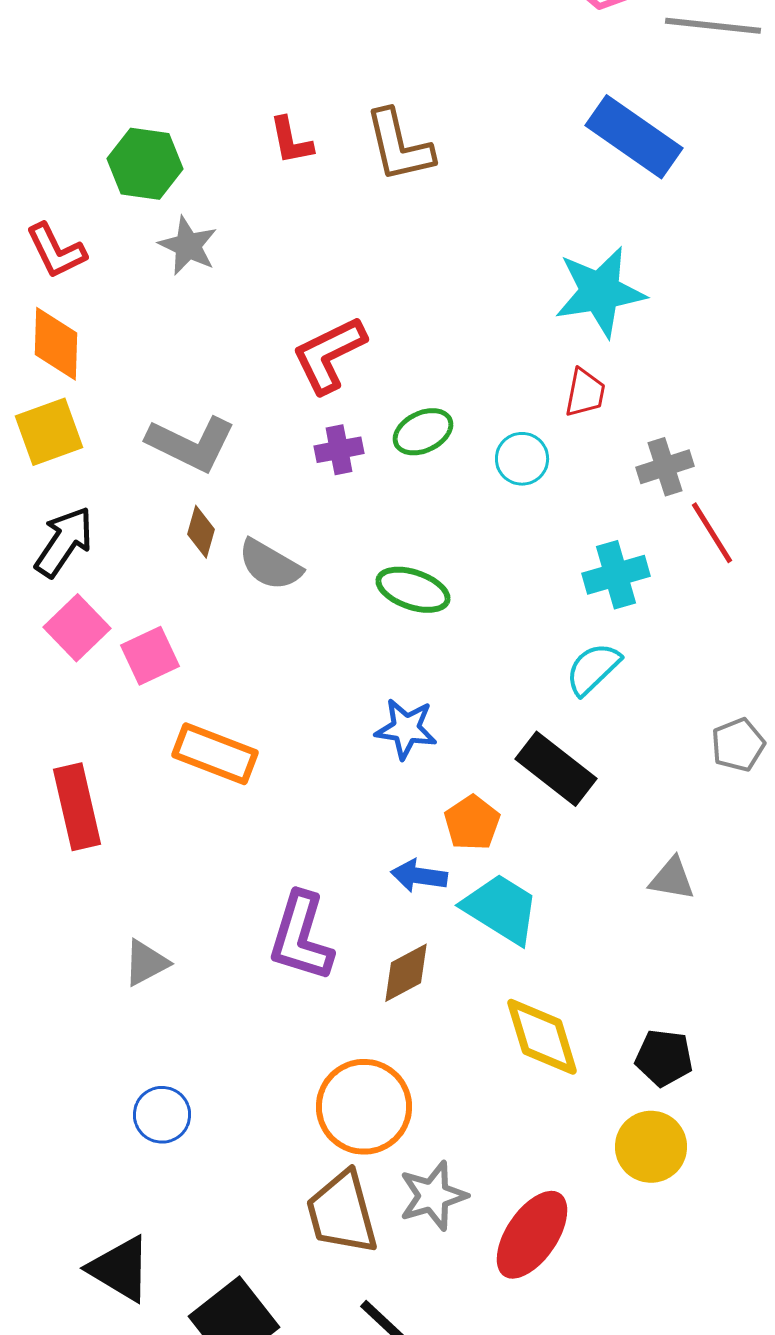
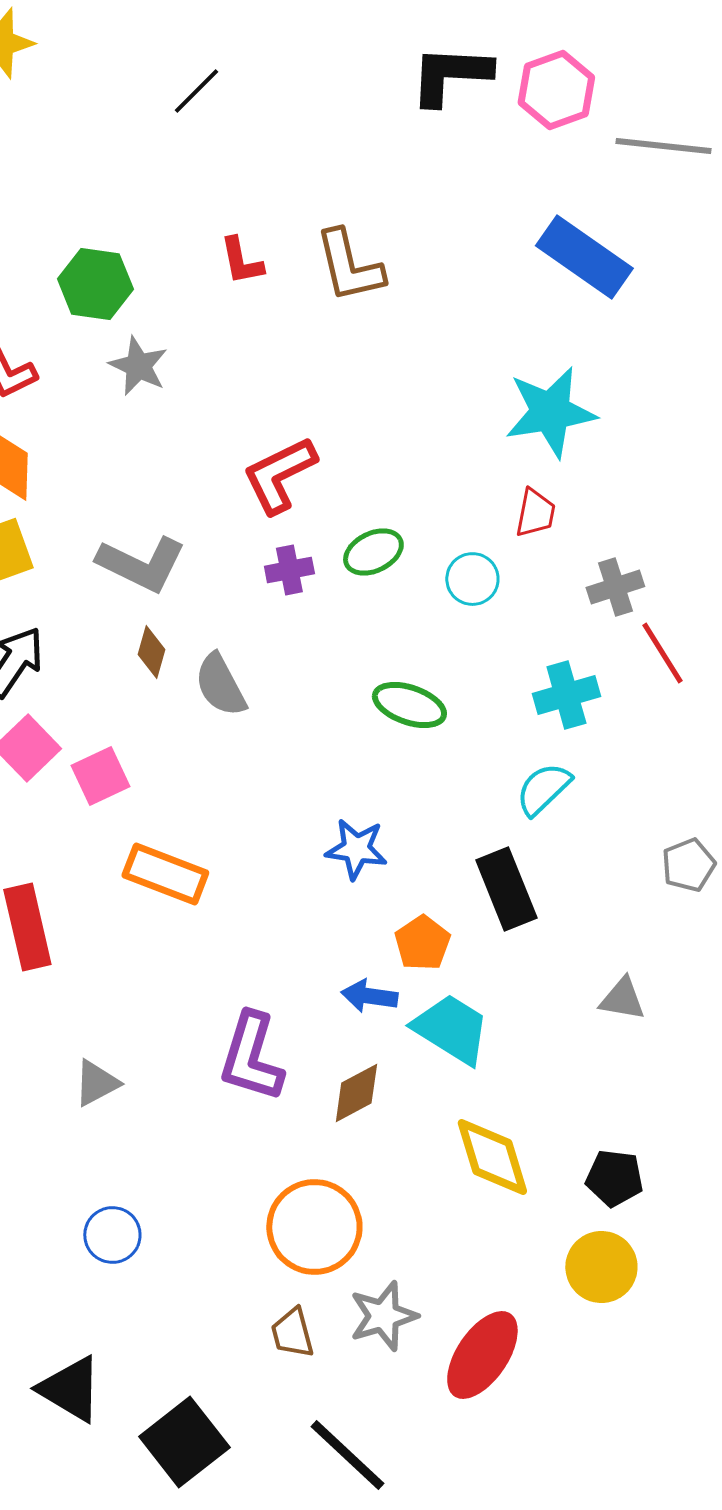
gray semicircle: (270, 565) -> (220, 685), turned 32
green ellipse: (413, 590) -> (409, 705), moved
black rectangle: (556, 769) -> (506, 889), turned 30
brown trapezoid: (342, 1213) -> (292, 1333), size x0.6

